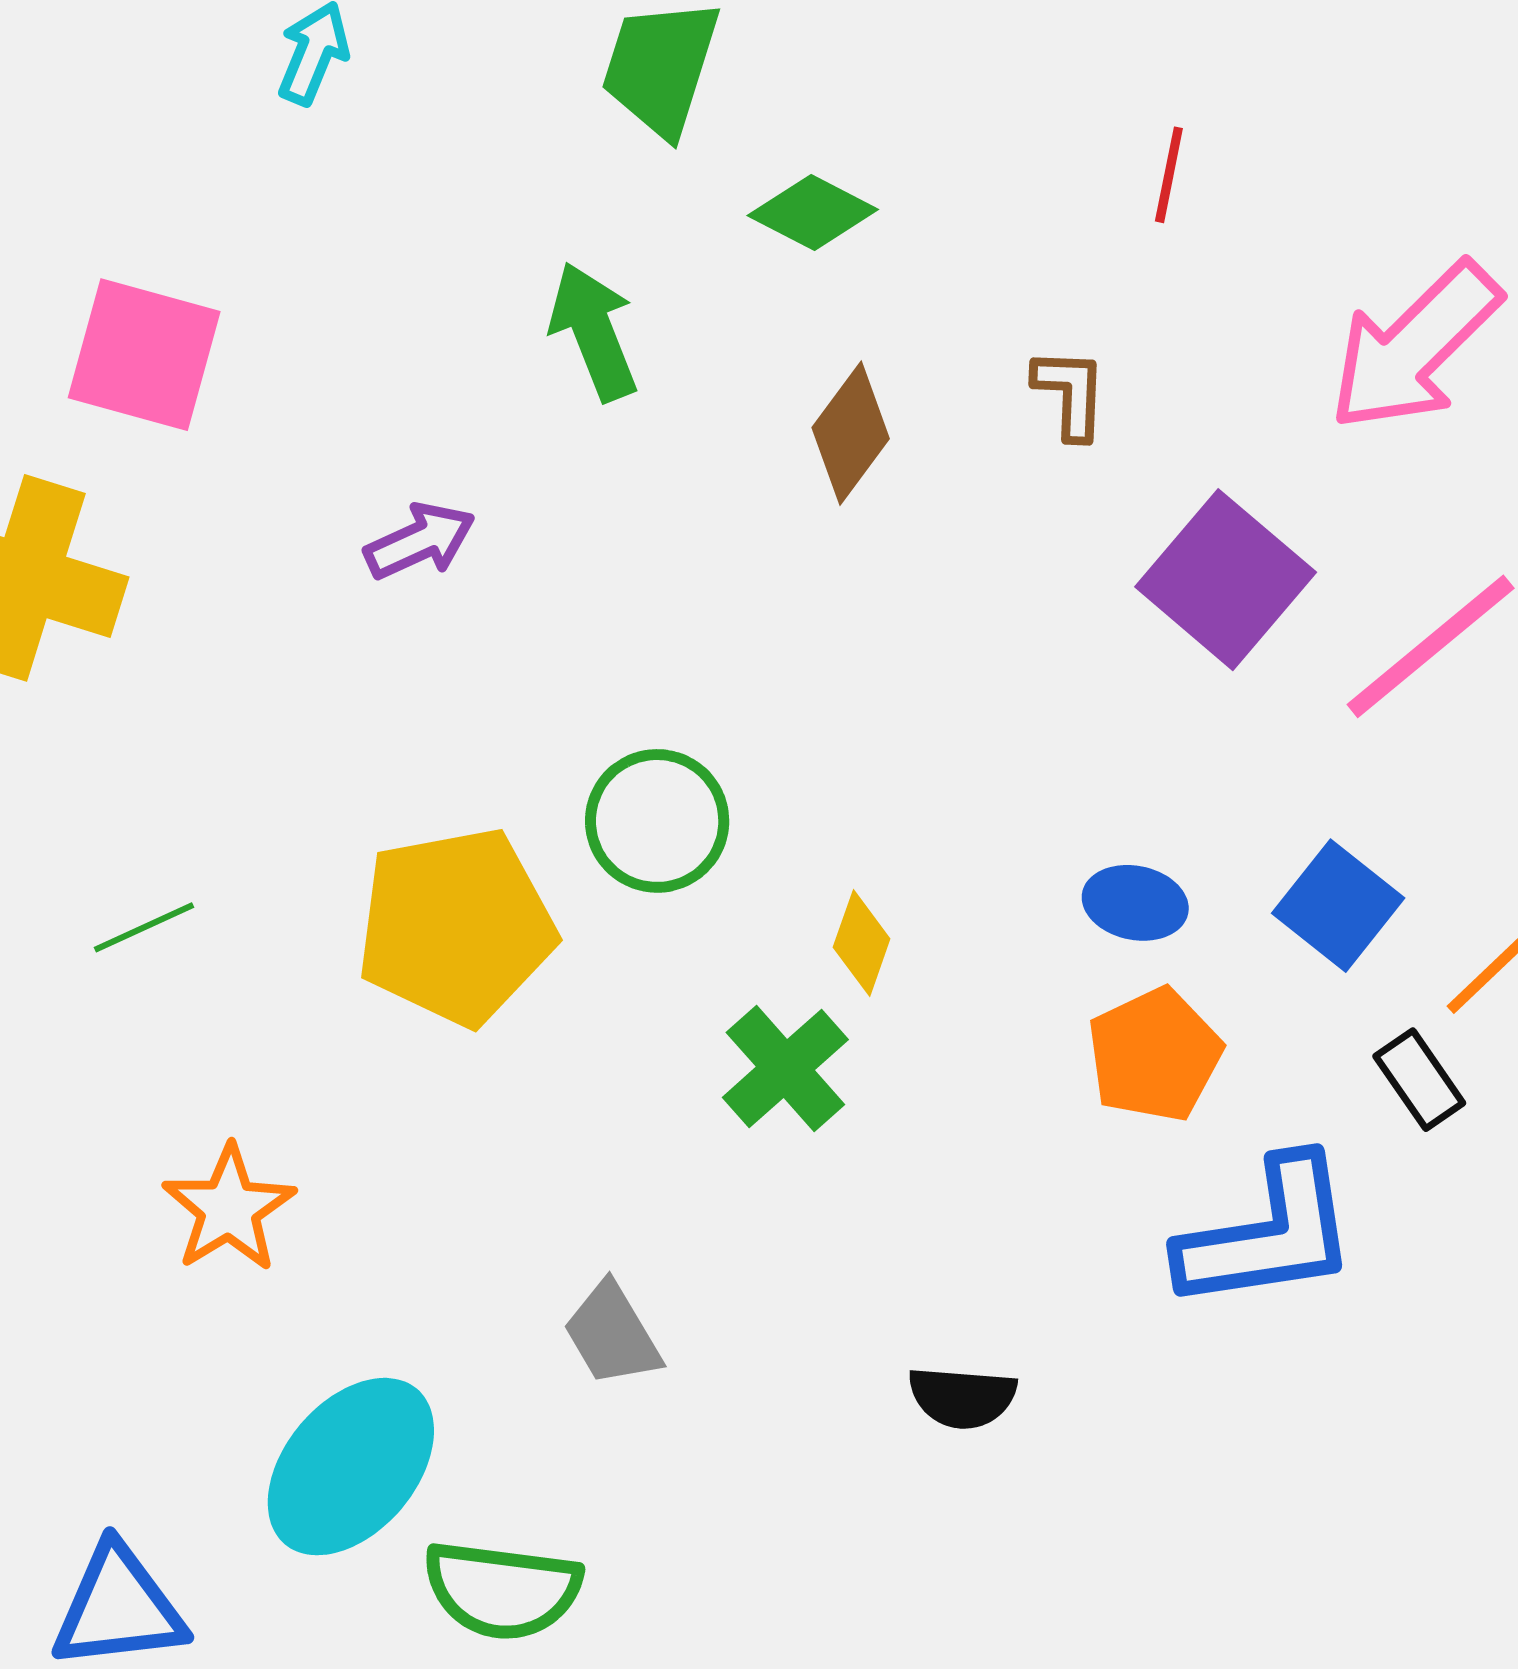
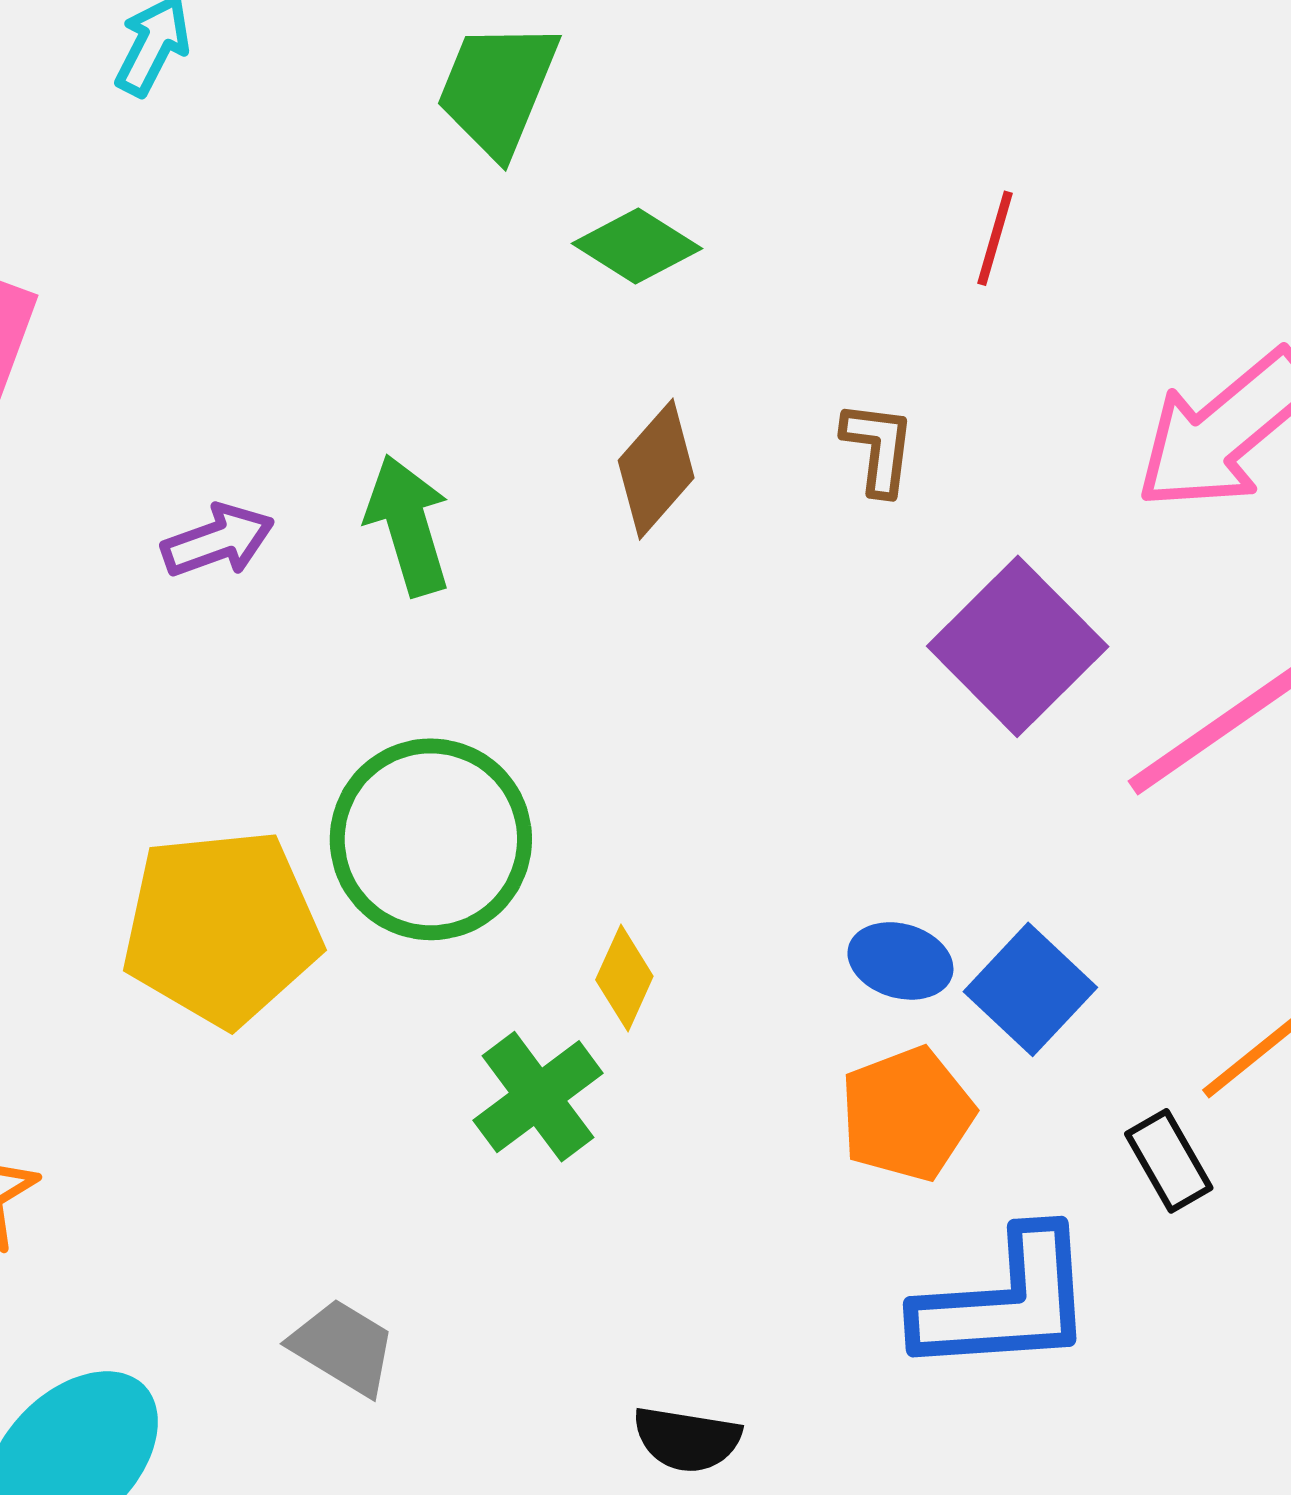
green arrow: (594, 331) -> (408, 525), moved
green circle: (657, 821) -> (431, 839), size x1.4
blue square: (1338, 906) -> (1030, 989), moved
gray trapezoid: (612, 1334) -> (343, 1347), turned 147

